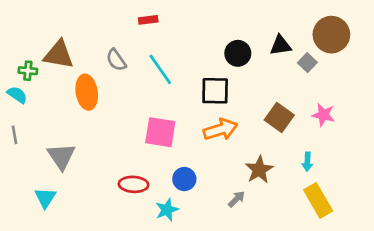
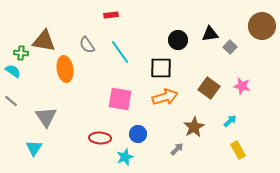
brown circle: (331, 35) -> (262, 26), moved
gray line: (15, 135) -> (11, 101), turned -40
cyan arrow: (307, 162) -> (230, 121), turned -136
yellow rectangle: (318, 200) -> (238, 150), size x0.7

